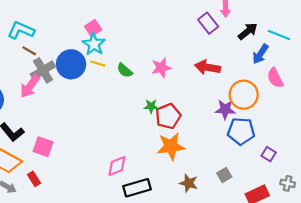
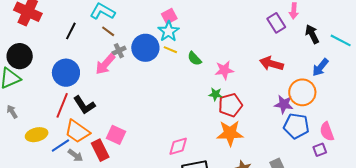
black arrow: (248, 31) -> (312, 34), turned -84
blue arrow: (260, 54) -> (320, 67), moved
pink star: (161, 68) -> (224, 70), moved
gray cross: (43, 70) -> (119, 51), size x0.6
pink semicircle: (275, 78) -> (327, 132), moved
pink square: (43, 147) -> (116, 135), moved
purple square: (269, 154) -> (320, 150), turned 32
red rectangle: (34, 179) -> (100, 150), size x1.5

